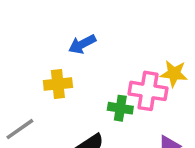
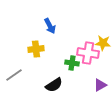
blue arrow: (82, 44) -> (50, 26), turned -91

